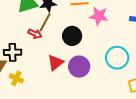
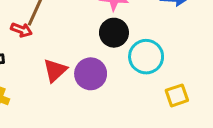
black circle: (72, 36) -> (114, 33), moved

